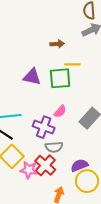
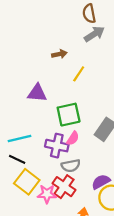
yellow line: (72, 64) -> (79, 74), turned -49
green square: (60, 78) -> (69, 115), moved
pink semicircle: (60, 111) -> (73, 138), moved

